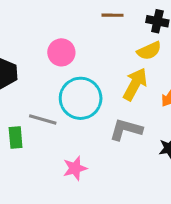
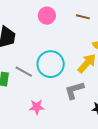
pink circle: (61, 52) -> (47, 16), moved
gray L-shape: (126, 129) -> (74, 90), turned -45

